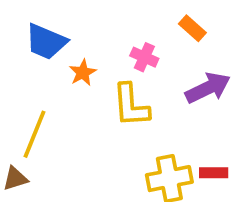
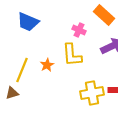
orange rectangle: (192, 28) -> (104, 15), size x1.5
orange star: (83, 73) -> (47, 65), moved

